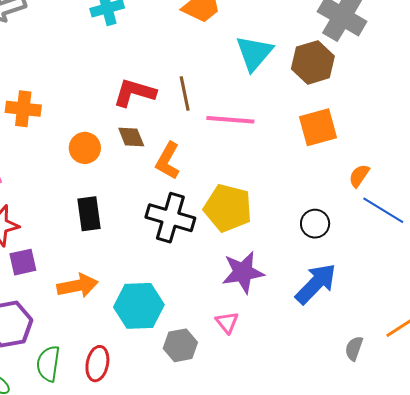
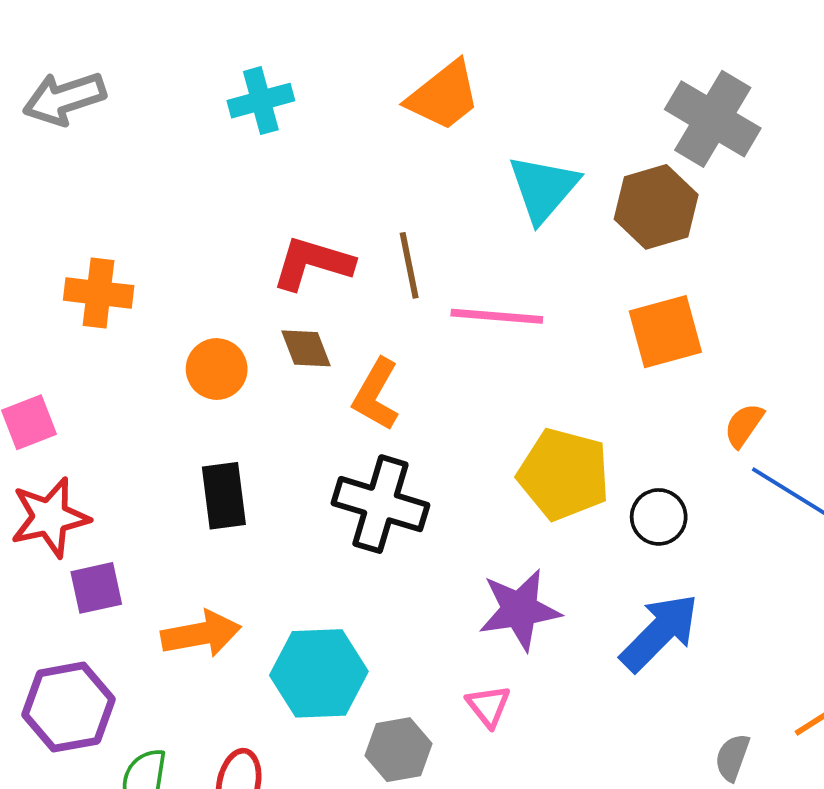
yellow pentagon: (228, 208) -> (564, 474), moved

